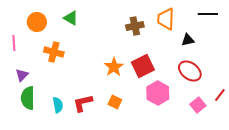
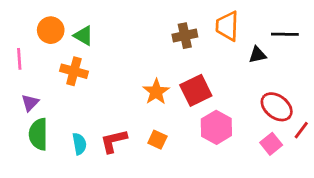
black line: (208, 14) -> (285, 34), moved
green triangle: (71, 18) -> (84, 36), moved
red ellipse: (190, 71) -> (277, 107), moved

